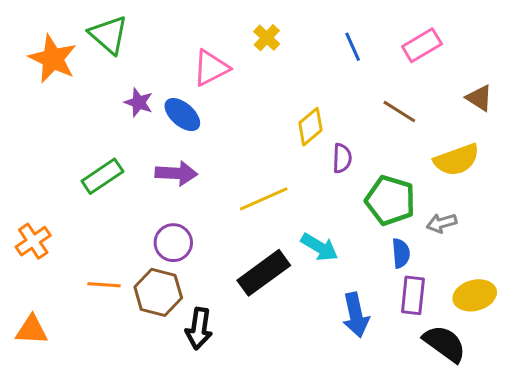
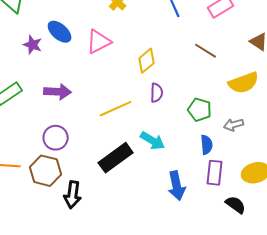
pink triangle: (211, 68) -> (99, 42), moved
blue ellipse: (182, 115) -> (60, 32), moved
purple semicircle: (342, 158) -> (157, 93), moved
green pentagon: (390, 200) -> (200, 110), size x0.7
black semicircle: (445, 344) -> (236, 205), size x0.7

